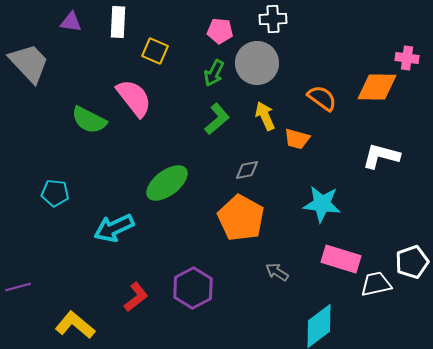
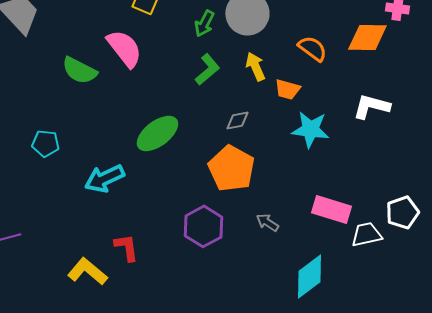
cyan star: (322, 204) -> (310, 129), moved
purple hexagon: (193, 288) -> (203, 226), moved
red L-shape: (136, 297) -> (126, 247), turned -60
yellow L-shape: (75, 325) -> (87, 271), moved

